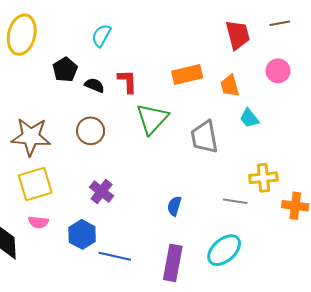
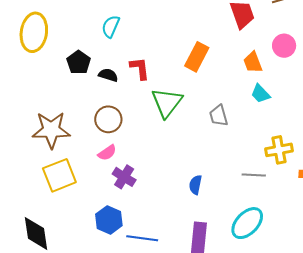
orange rectangle: (187, 74) -> (197, 57), turned -44
orange trapezoid: (230, 86) -> (253, 62), moved
gray trapezoid: (204, 137) -> (219, 116), size x0.7
pink semicircle: (38, 222) -> (107, 153), moved, turned -36

